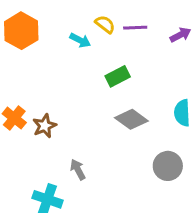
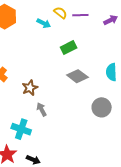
brown star: (45, 126) -> (30, 88), moved

